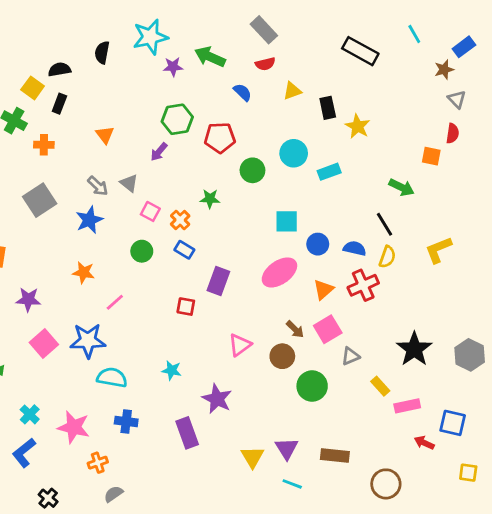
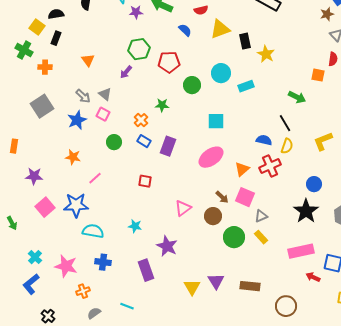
yellow triangle: (292, 91) -> (220, 29), size x1.5
pink square: (150, 211) -> (103, 114), moved
blue circle: (318, 244) -> (314, 184), moved
purple rectangle: (218, 281) -> (168, 146), moved
pink square: (328, 329) -> (245, 197), turned -36
yellow rectangle: (380, 386) -> (261, 237), moved
pink rectangle: (407, 406) -> (301, 251), size x1.4
cyan line: (292, 484) -> (127, 306), moved

